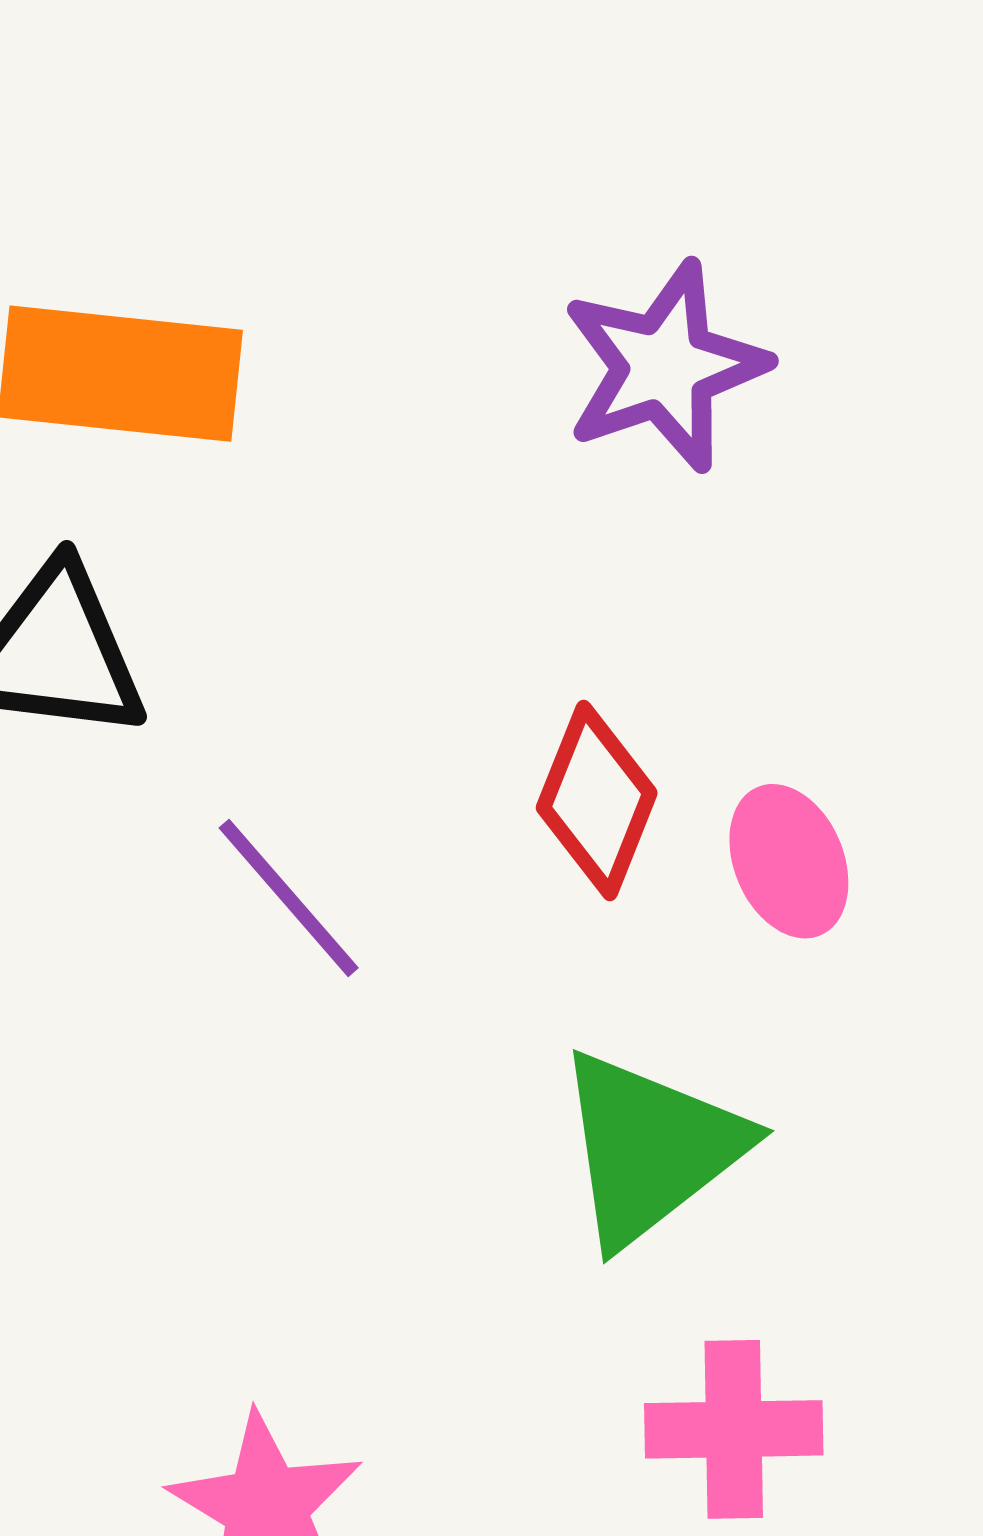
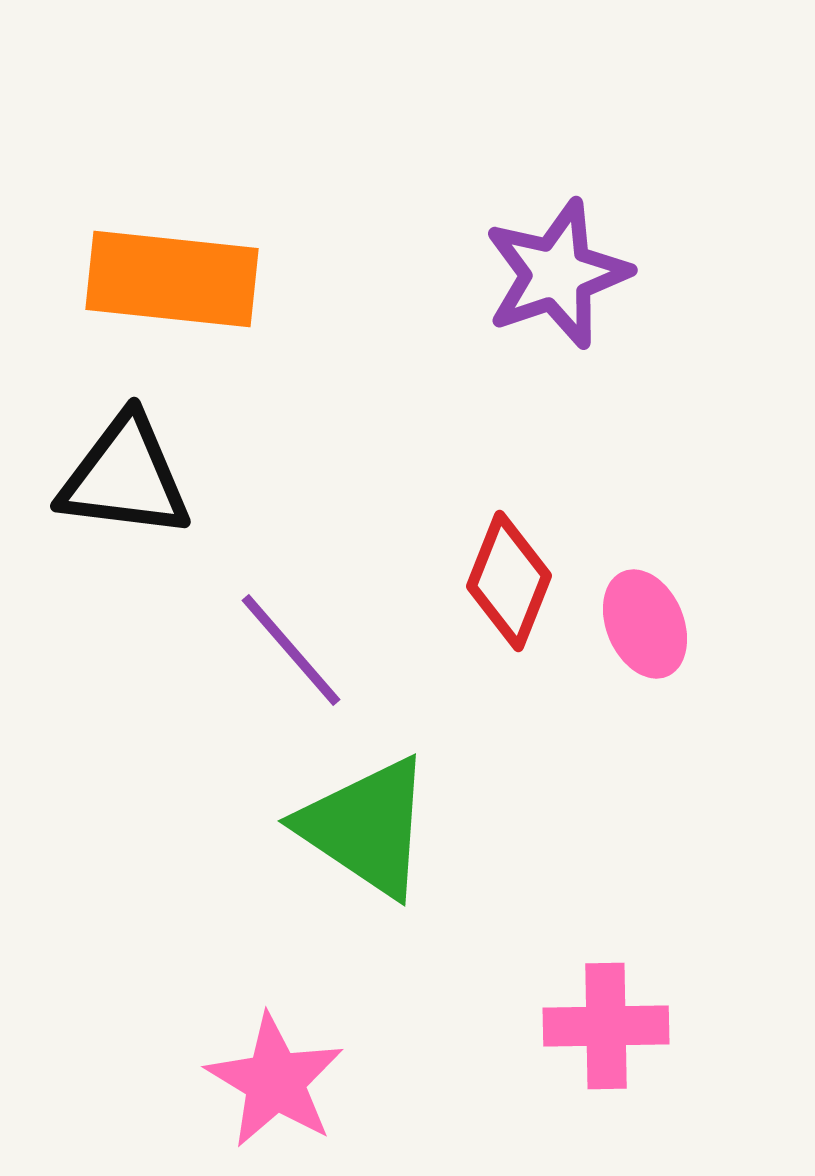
green triangle: (650, 1148) -> (366, 827), moved, turned -48

